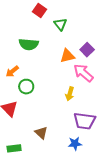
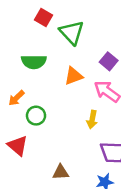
green triangle: (60, 24) -> (72, 32), size x1.5
orange triangle: (67, 56) -> (74, 76), moved
brown triangle: (41, 133) -> (61, 172), turned -40

